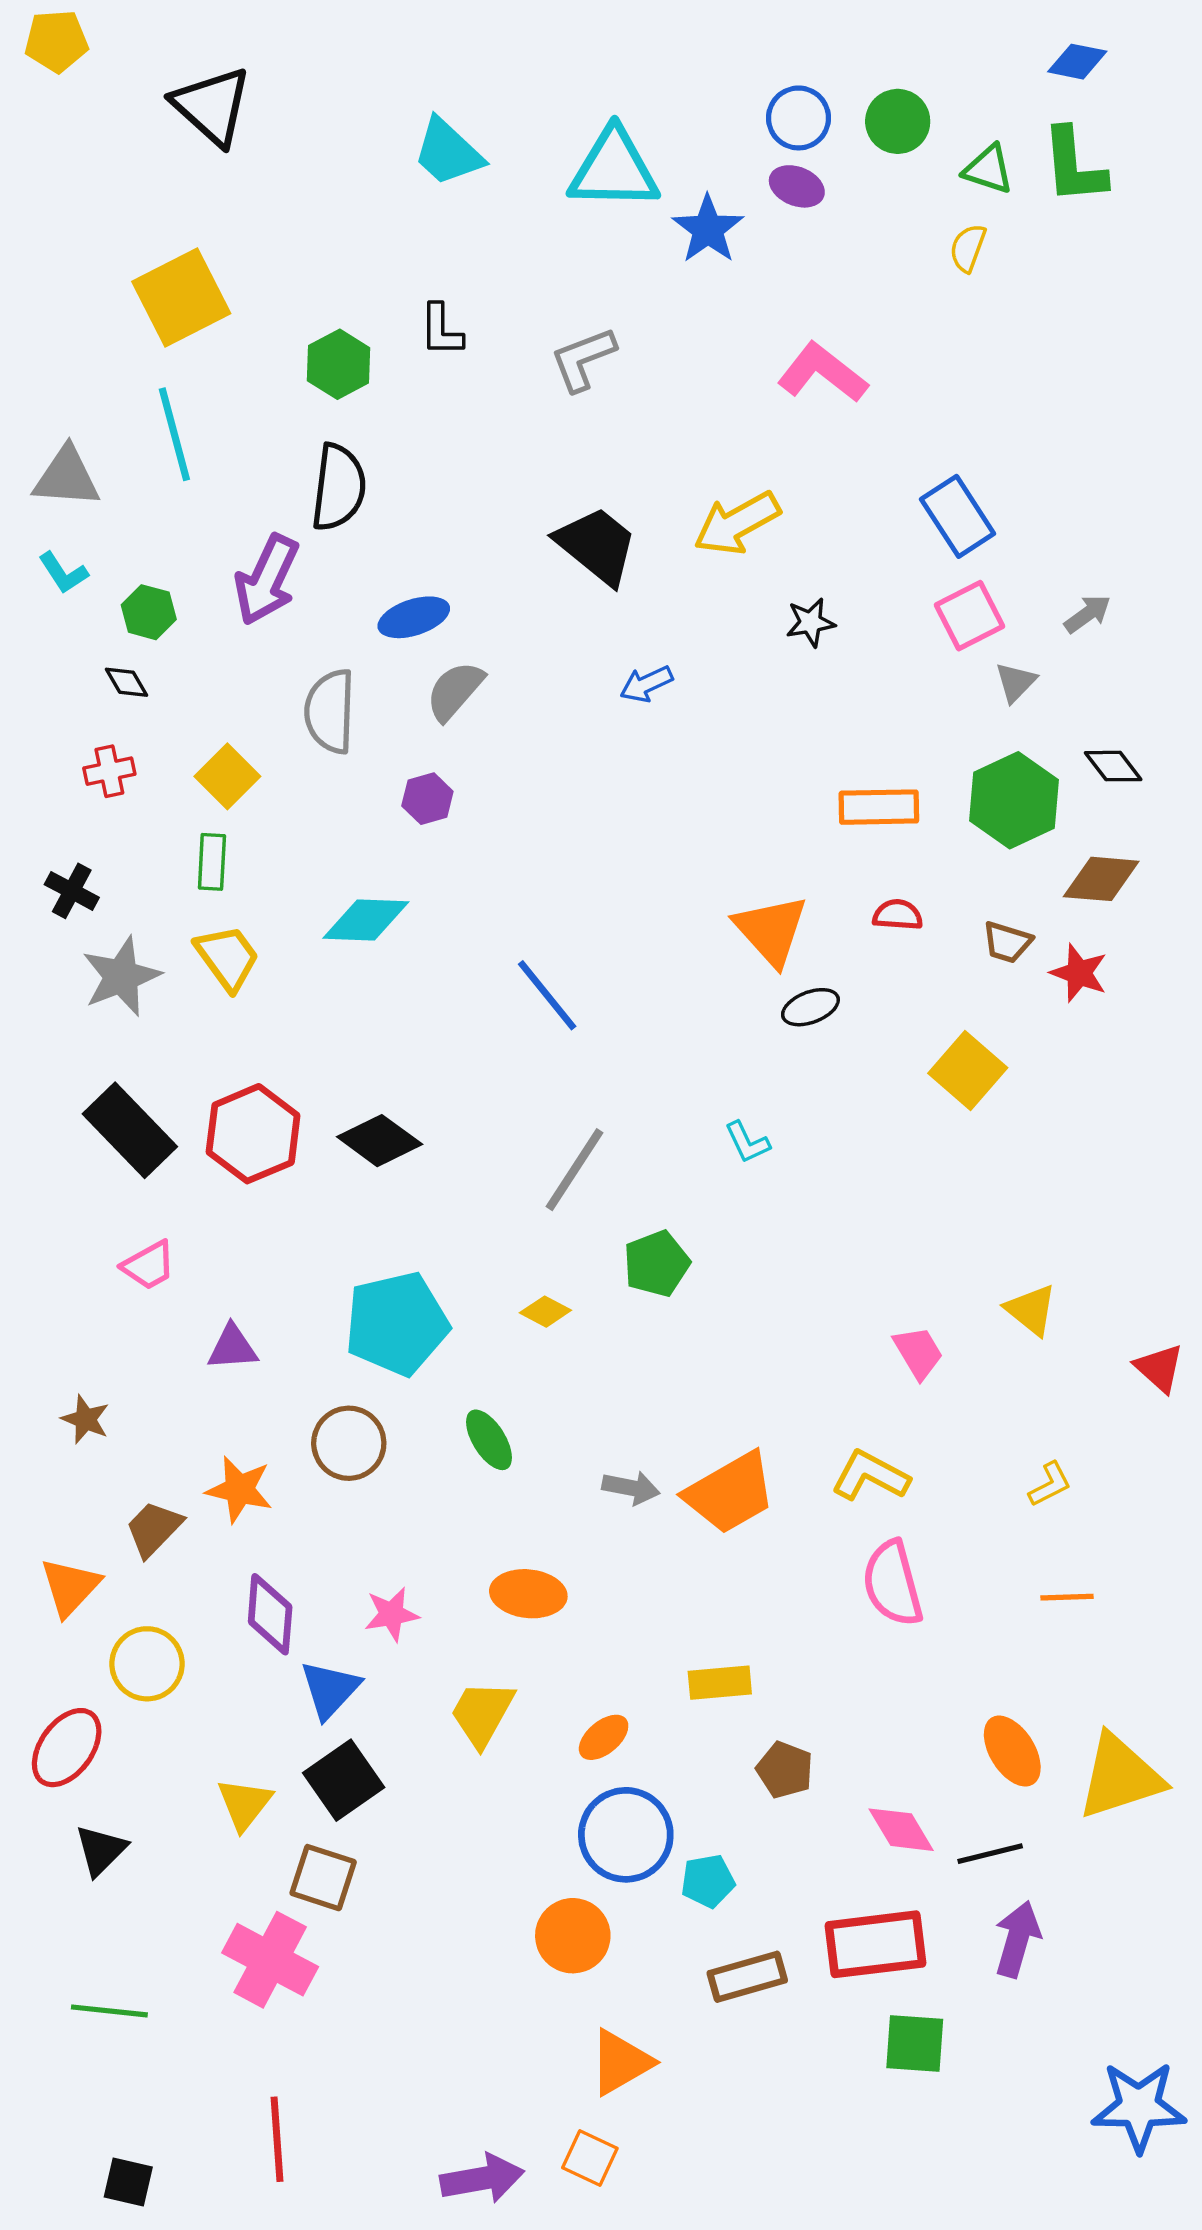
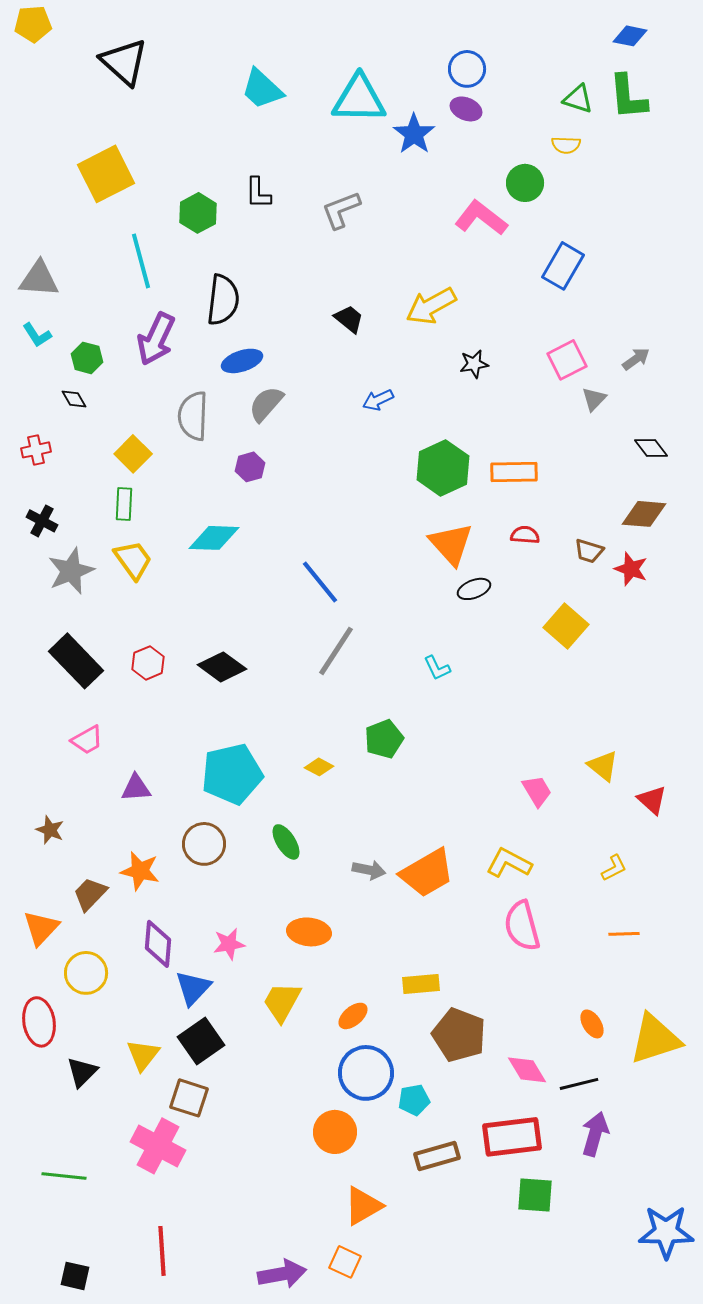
green circle: (898, 121) -> (525, 183), moved
yellow semicircle: (968, 248) -> (566, 145), turned -108
cyan line: (174, 434) -> (141, 261), moved
black semicircle: (339, 487) -> (223, 300), moved
blue rectangle: (958, 516) -> (563, 266), moved, turned 63
black trapezoid: (597, 545) -> (349, 319), size x0.6
red cross: (109, 771) -> (36, 450), moved
green hexagon: (1014, 800) -> (443, 468), moved
red hexagon: (253, 1134) -> (148, 663), size x0.6
gray line: (574, 1170) -> (336, 651), moved
red triangle: (1159, 1368) -> (652, 800), moved
red ellipse: (67, 1748) -> (39, 1022), turned -45
orange ellipse: (1012, 1751) -> (592, 1024), size x0.7
brown pentagon: (785, 1770) -> (459, 1035), size x1.6
black triangle: (101, 1850) -> (82, 1072), moved

